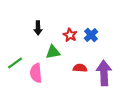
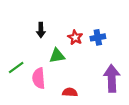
blue cross: (91, 35) -> (98, 37), turned 32
red semicircle: (80, 68) -> (70, 92), moved

